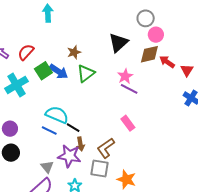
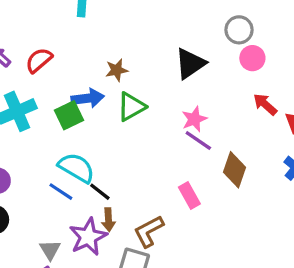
brown diamond: (149, 54) -> (235, 170), moved, turned -65
green square: (43, 71) -> (69, 115), moved
blue arrow: (59, 72) -> (88, 98), turned -48
purple star: (69, 156) -> (88, 237), turned 30

